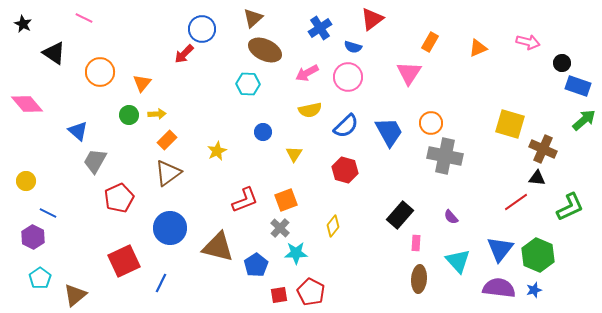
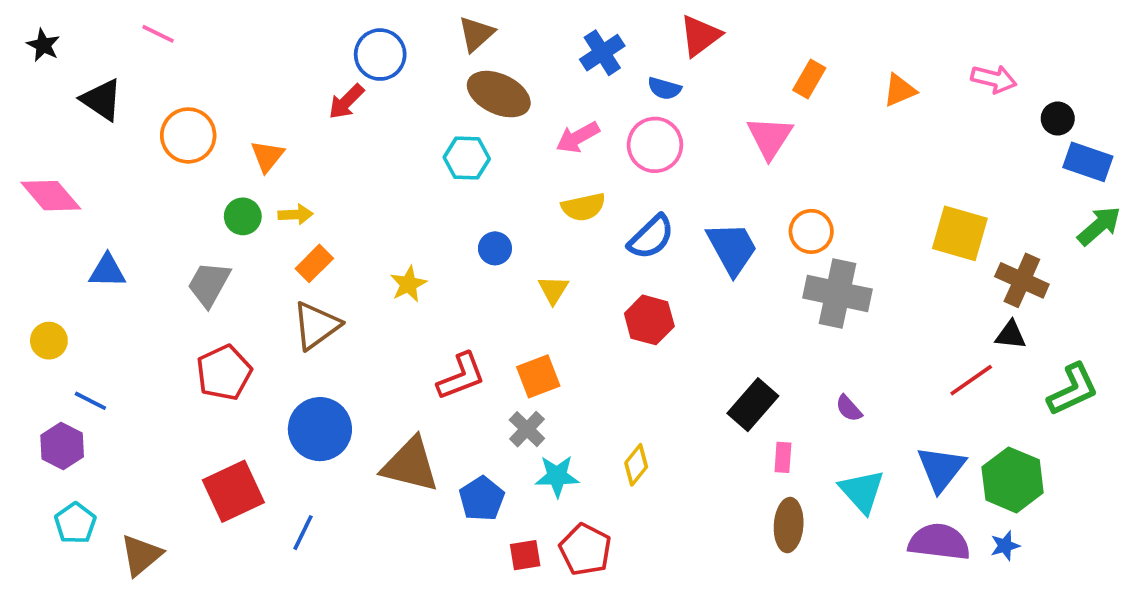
blue triangle: (78, 131) -> (107, 271), moved, turned -40
gray trapezoid: (95, 161) -> (209, 284), moved
yellow diamond: (333, 226) -> (636, 465), moved

